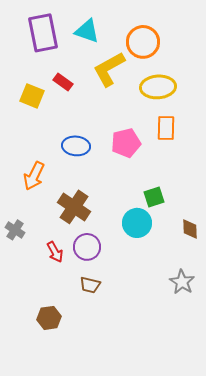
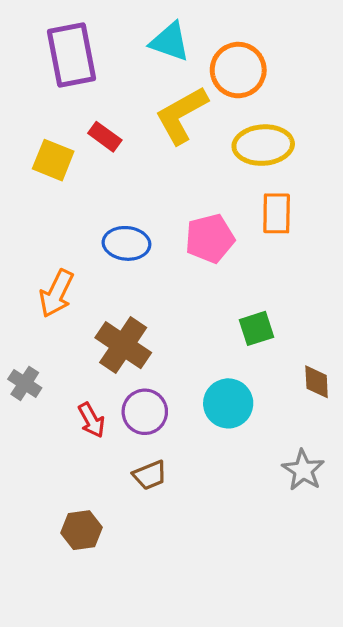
cyan triangle: (87, 31) -> (170, 42), moved
cyan circle: (137, 223) -> (228, 403), moved
brown trapezoid: (90, 285) -> (150, 475), turned -35

